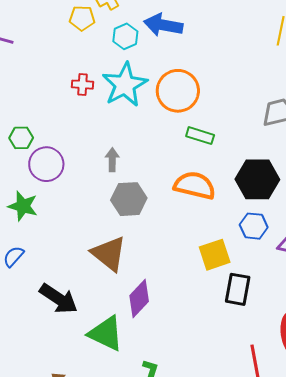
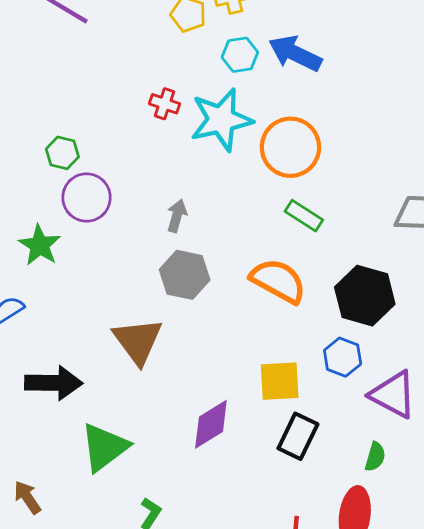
black arrow: (59, 299) -> (54, 383), turned -48
purple diamond: (139, 299) -> (211, 424), moved
green triangle: (106, 333) -> (104, 447), turned 42

